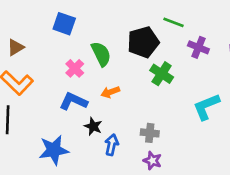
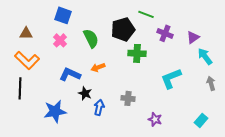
brown triangle: (16, 47) -> (26, 33), turned 32
pink cross: (75, 68) -> (60, 40), moved
green cross: (162, 74) -> (137, 53), turned -30
purple star: (152, 161) -> (155, 119), moved

